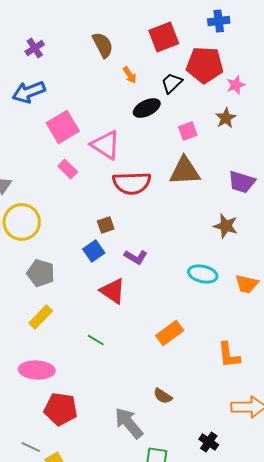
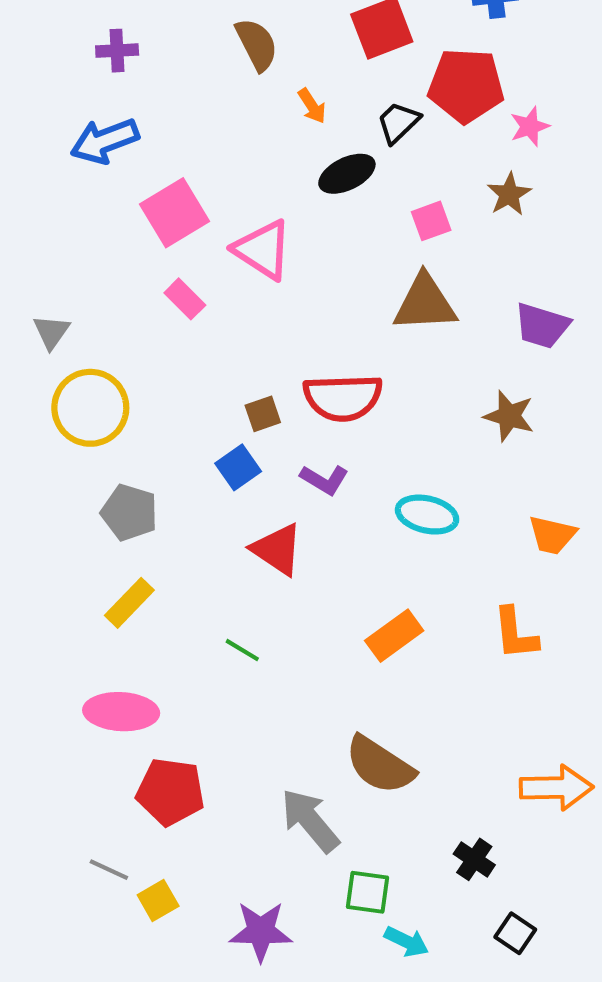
purple cross: (35, 48) -> (117, 51), turned 30
red semicircle: (132, 183) -> (343, 398), moved
cyan ellipse: (203, 274) -> (427, 515), moved
orange L-shape: (229, 355) -> (515, 634), moved
brown semicircle: (163, 396) -> (380, 765), size x1.8

